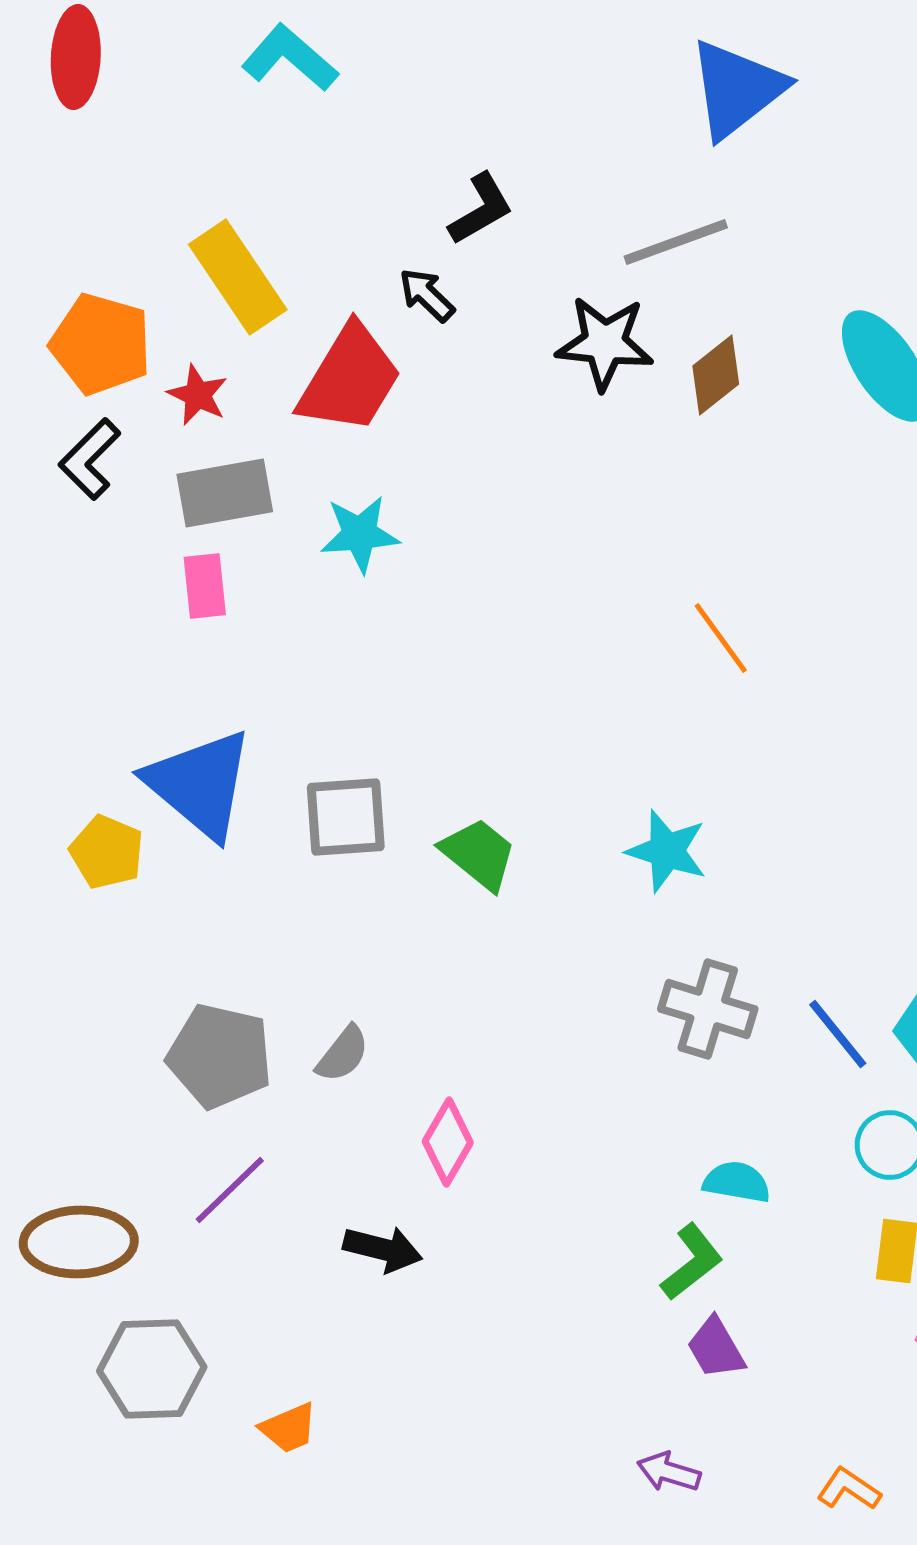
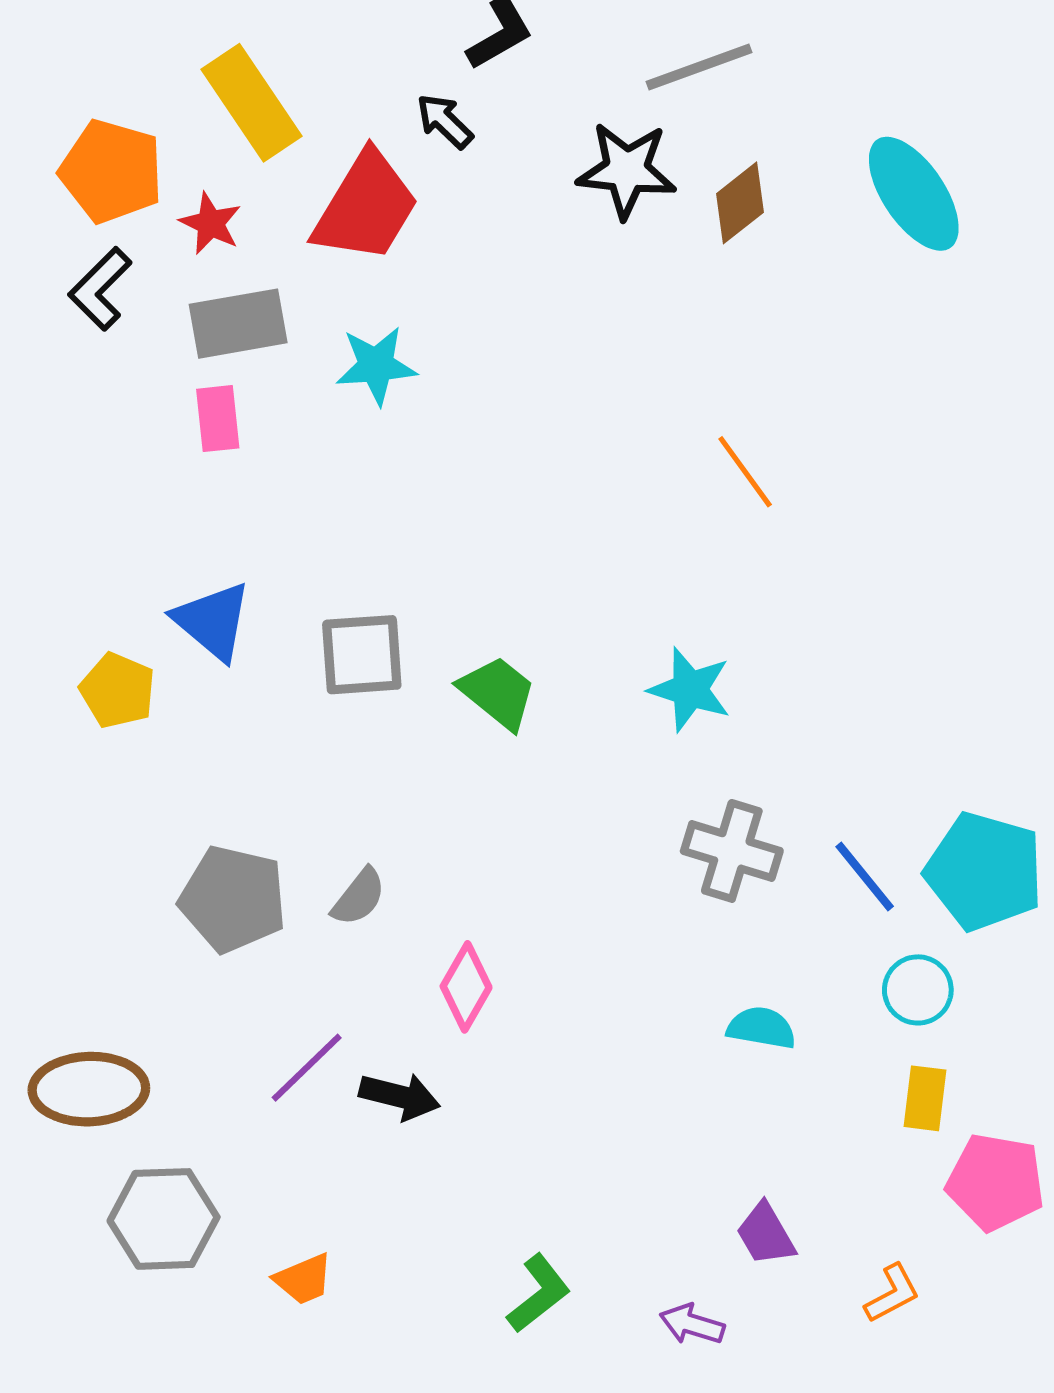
blue triangle: (200, 784) -> (213, 621), size x0.7
purple line: (230, 1190) -> (307, 1068), moved
green L-shape: (692, 1262) -> (539, 1294), moved
purple trapezoid: (716, 1348) -> (766, 1234), moved
orange L-shape: (849, 1489) -> (892, 1294), moved, turned 118

